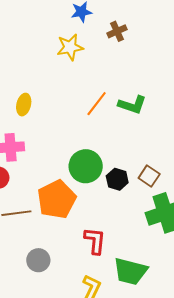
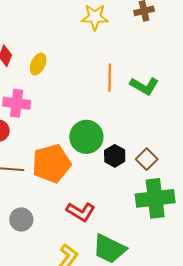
orange line: (97, 104) -> (110, 78), turned -48
red L-shape: (95, 241) -> (81, 212), turned 104

